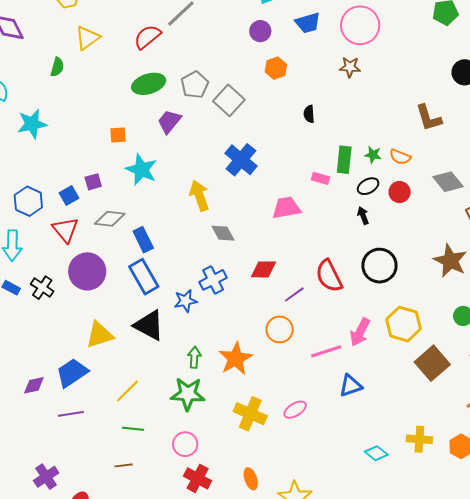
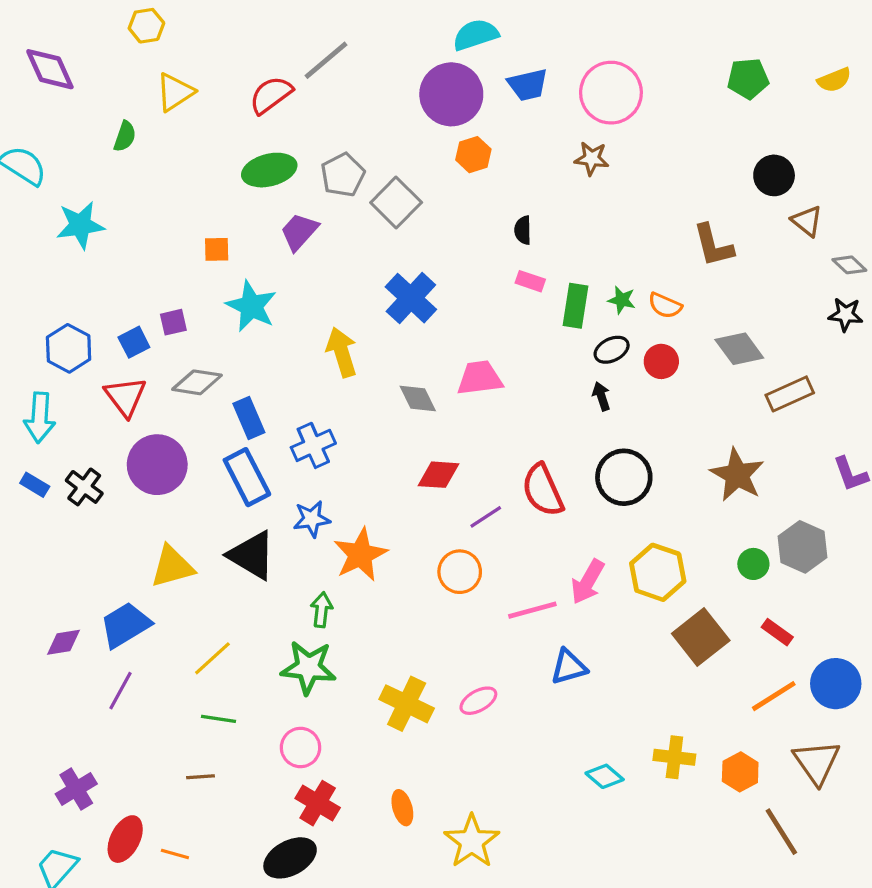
purple circle: (260, 31) -> (451, 94), size x1.8
pink rectangle: (320, 178) -> (530, 281), moved
gray diamond: (223, 233) -> (418, 398), moved
blue cross: (213, 280) -> (313, 445), moved
orange star: (235, 359) -> (360, 555), moved
purple line: (71, 414) -> (120, 691), turned -55

